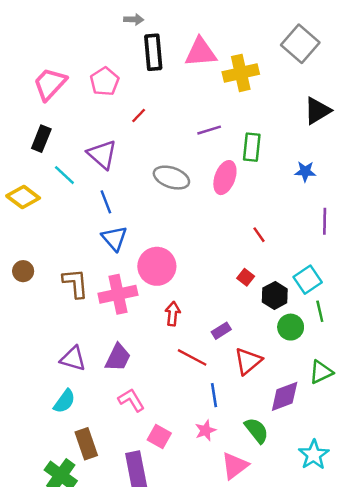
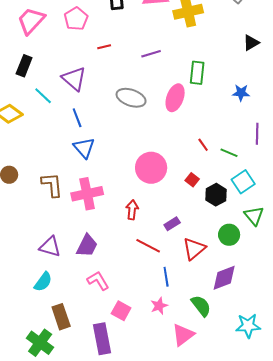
black triangle: (317, 111) -> (251, 43), size x0.7
red line: (139, 116) -> (104, 47), turned 32
purple line: (209, 130) -> (151, 54), moved
pink circle: (157, 266) -> (151, 168), moved
green line: (320, 311) -> (229, 153), moved, turned -54
green circle: (291, 327) -> (229, 235), moved
green triangle: (321, 372) -> (254, 216), moved, turned -45
cyan star: (314, 455) -> (248, 326), turned 30

